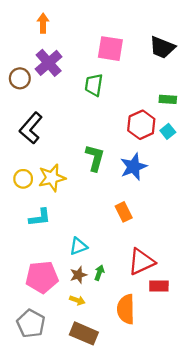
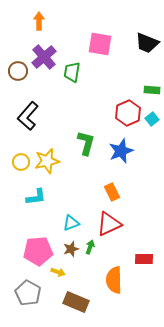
green trapezoid: (94, 85) -> (72, 72), moved
red triangle: (141, 262) -> (109, 224), moved
yellow arrow: (77, 300) -> (58, 272), moved

